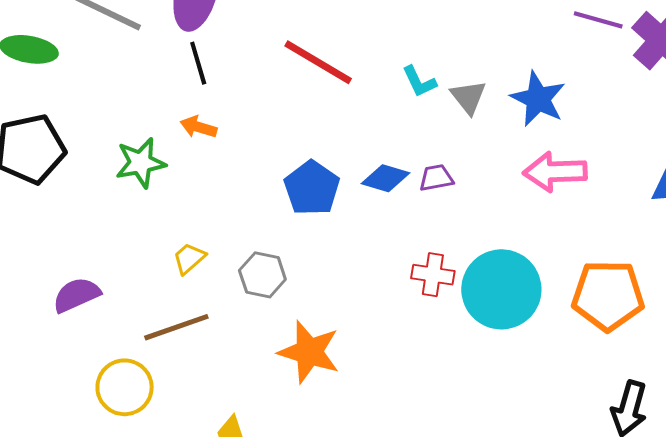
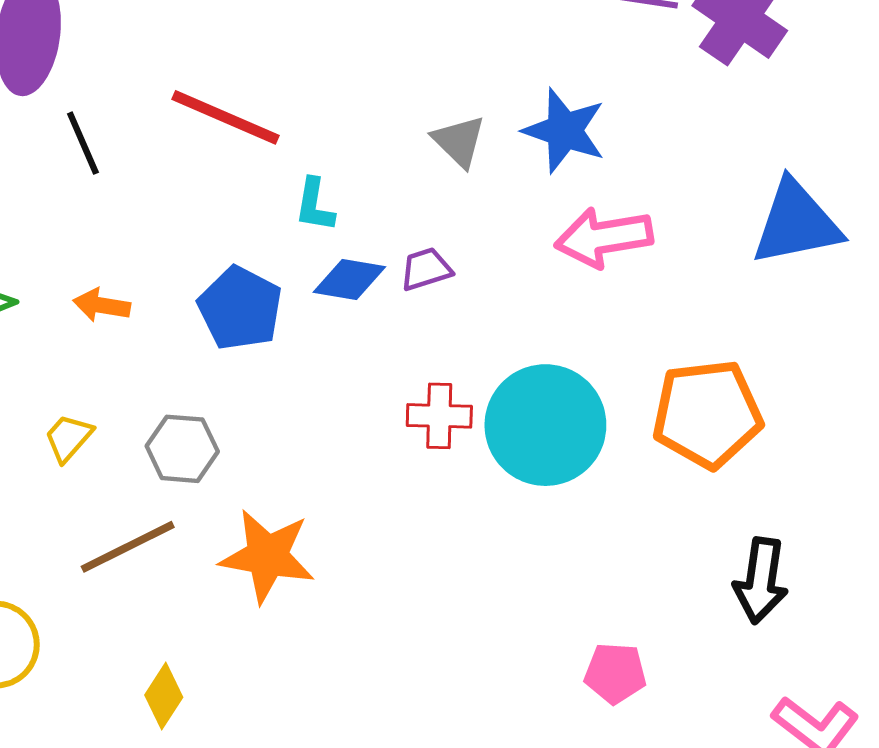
black line: (198, 63) -> (83, 143), moved
cyan L-shape: (419, 82) -> (315, 205), moved, turned 42
orange arrow: (198, 127) -> (102, 305), moved
brown line: (176, 327) -> (128, 547), moved

